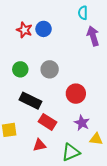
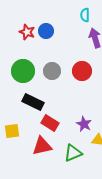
green circle: (20, 69) -> (23, 71), size x1.5
red circle: (76, 94) -> (82, 71), moved
red triangle: (39, 145) -> (42, 146), size x1.5

